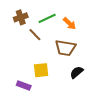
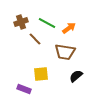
green line: (47, 18) -> (47, 23), turned 54
orange arrow: (69, 23) -> (69, 28), turned -80

